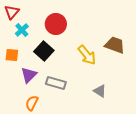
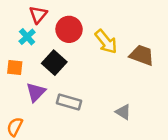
red triangle: (12, 12) -> (38, 15), moved
yellow arrow: (87, 55) -> (106, 42), moved
orange semicircle: (32, 103) -> (15, 127), moved

